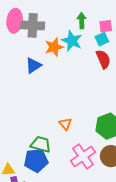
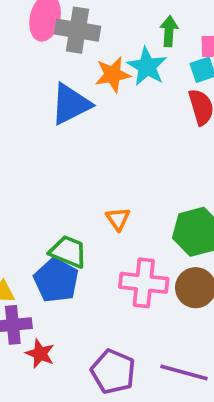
blue triangle: (33, 65) -> (71, 104), size x1.4
pink cross: (83, 157) -> (144, 283), turned 35
blue pentagon: (36, 160) -> (56, 280), turned 30

